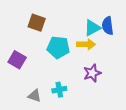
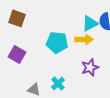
brown square: (37, 23) -> (17, 18), moved
cyan cross: (59, 90) -> (58, 83), turned -32

